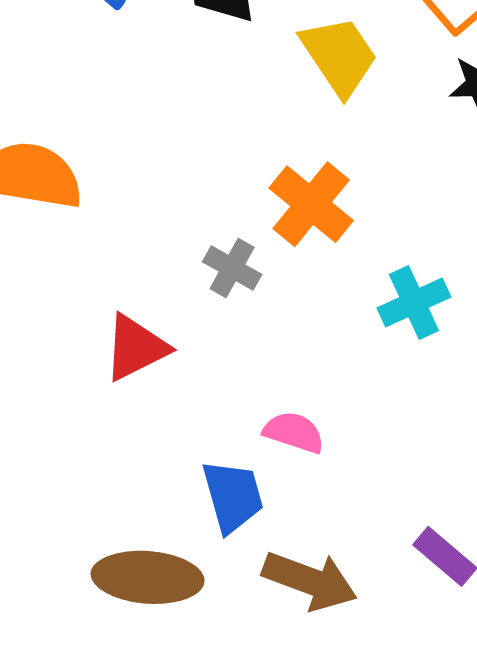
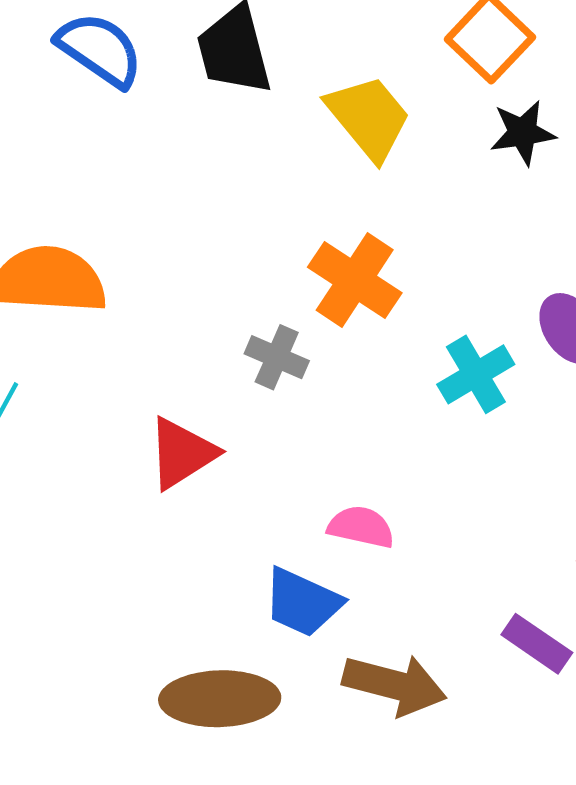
blue trapezoid: (233, 496) -> (302, 602), turned 136

